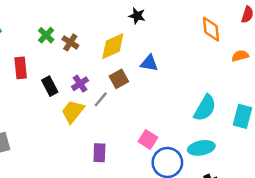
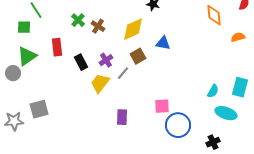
cyan semicircle: (205, 108) -> (213, 91), moved, size x0.6
pink square: (148, 139) -> (162, 106), turned -35
cyan ellipse: (201, 148) -> (226, 113), moved, turned 30

